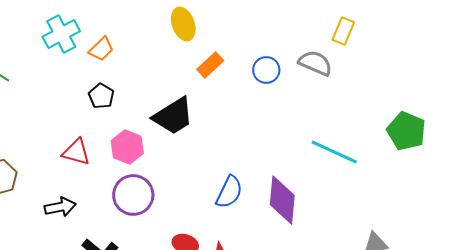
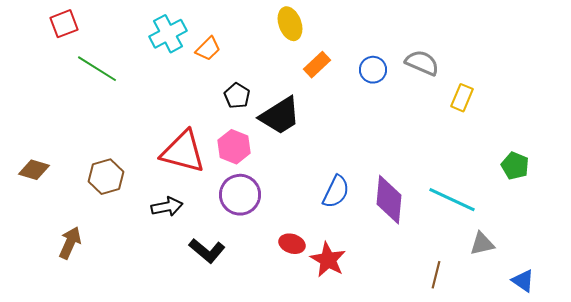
yellow rectangle: (343, 31) -> (462, 98), moved
black pentagon: (101, 96) -> (237, 96), moved
green pentagon: (406, 131) -> (515, 166), moved, size x0.7
red triangle: (76, 152) -> (183, 152), size x1.6
cyan line: (334, 152) -> (452, 200), moved

